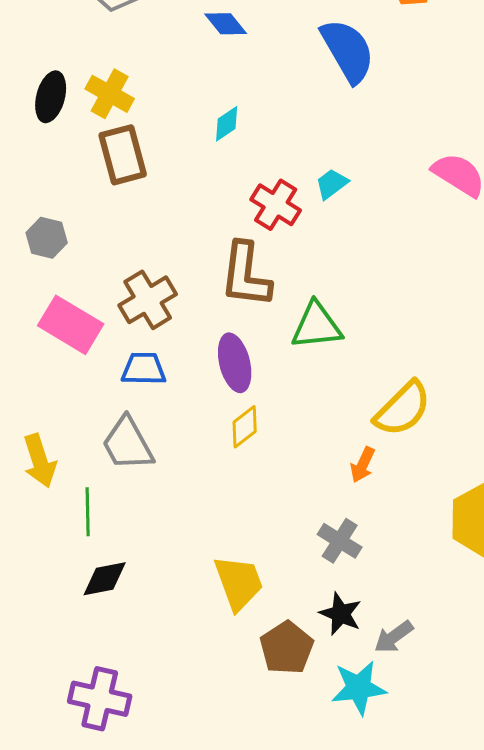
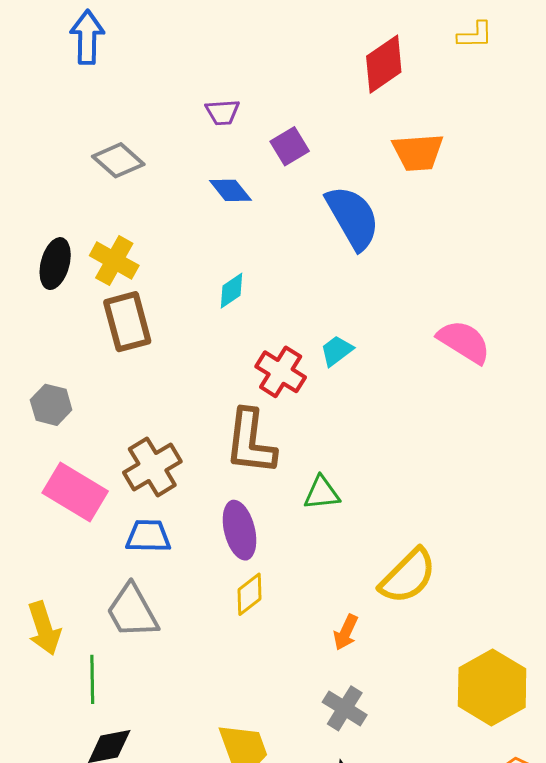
green triangle: (317, 326) -> (322, 493), size x0.7
orange arrow: (363, 465) -> (346, 632), moved

